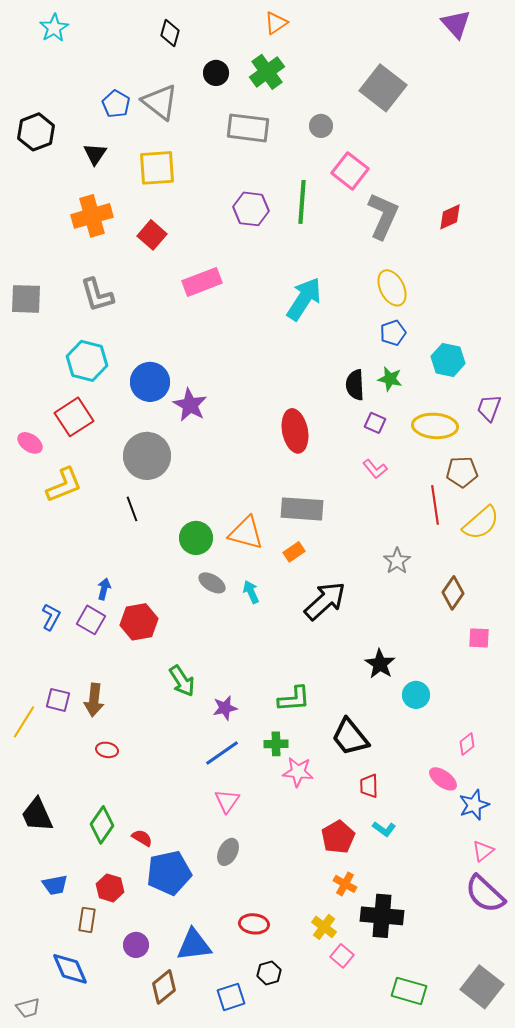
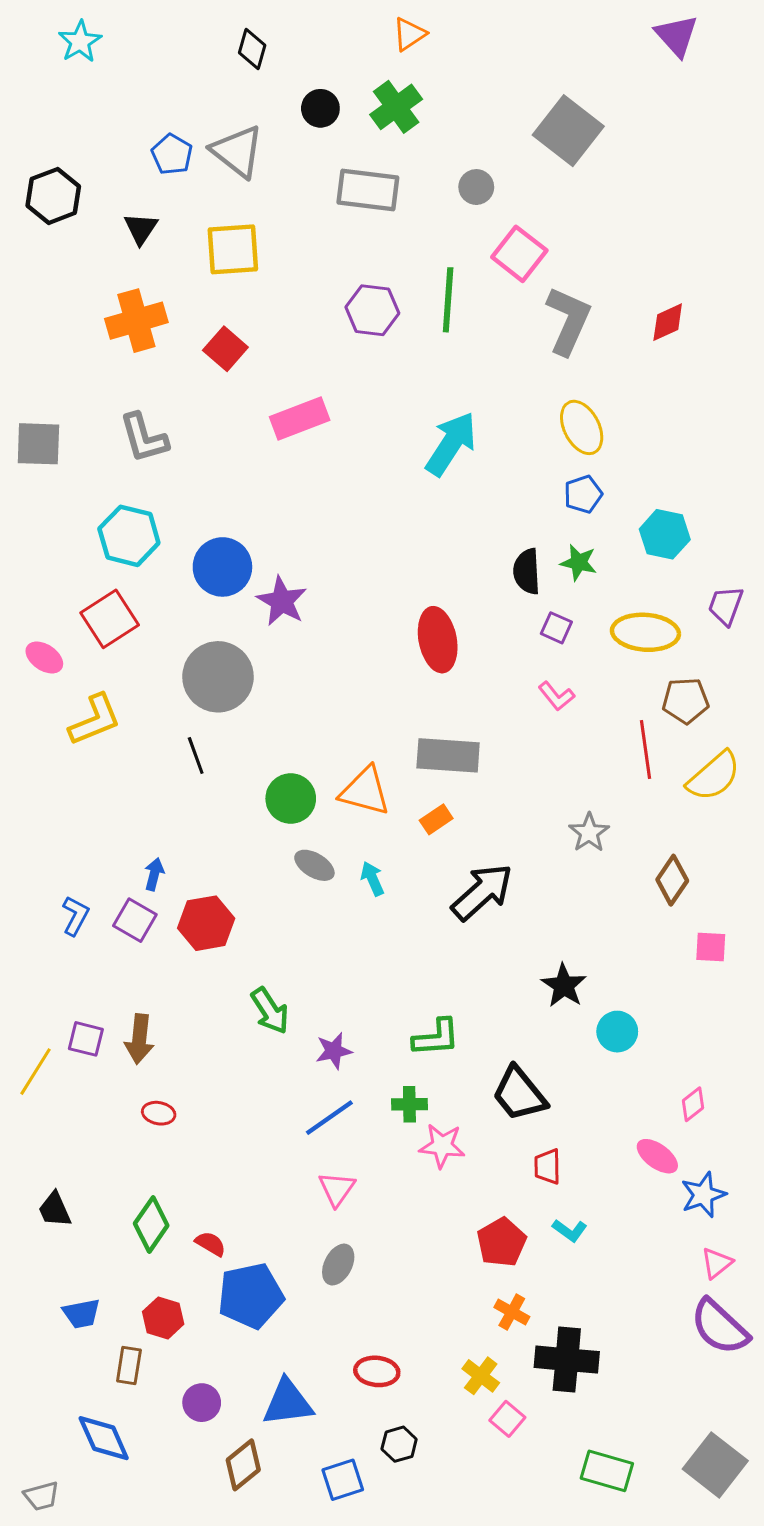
black trapezoid: (37, 815) -> (55, 1210), size x0.7

